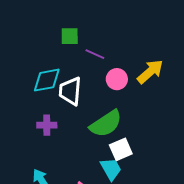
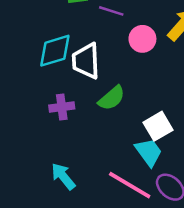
green semicircle: (106, 124) -> (112, 98), moved, size x0.7

